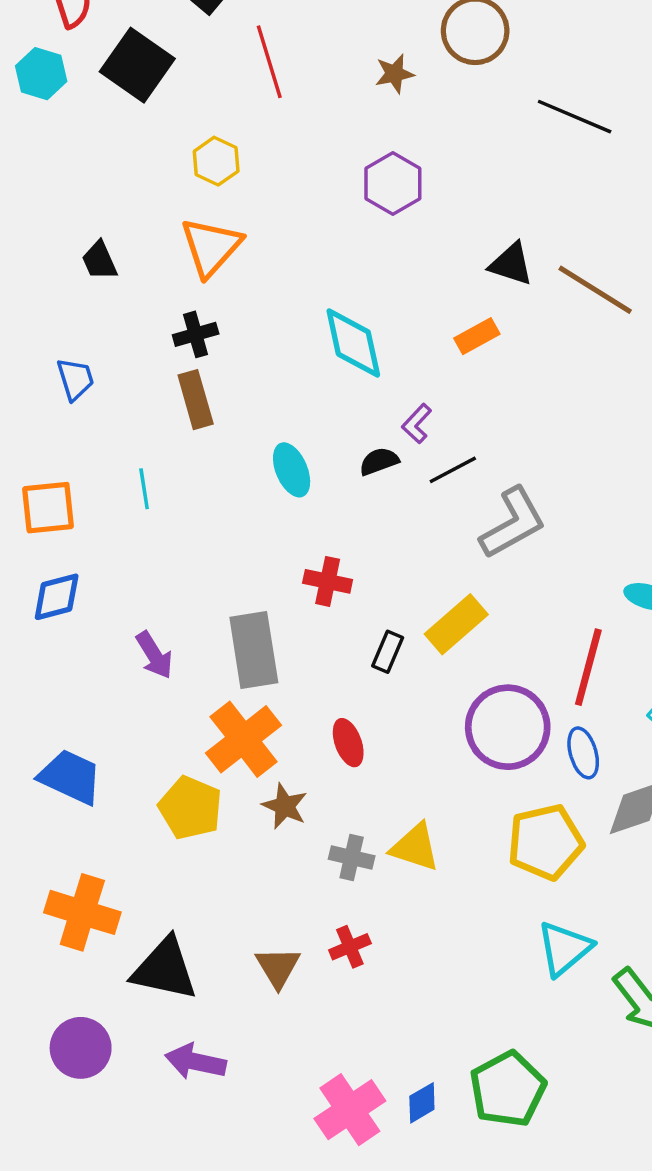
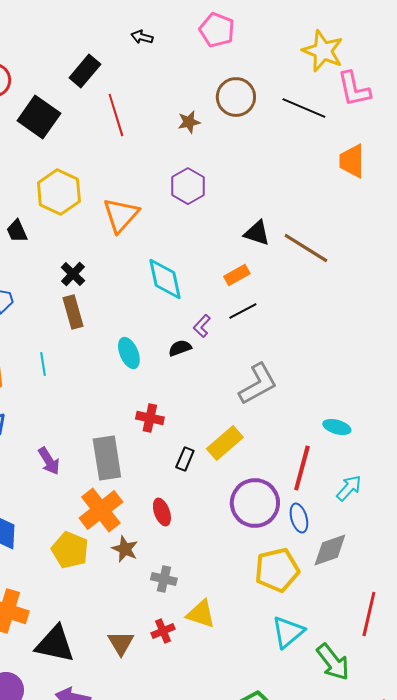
black line: (575, 117) -> (304, 108), moved
yellow hexagon: (216, 161) -> (59, 192), moved, size x1.6
orange triangle: (211, 247) -> (121, 215), moved
black cross: (196, 334) -> (73, 274), turned -30
black line: (453, 470) -> (243, 311), moved
yellow triangle: (415, 847) -> (201, 614), moved

